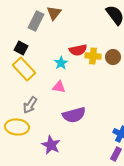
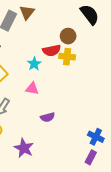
brown circle: (113, 57) -> (68, 36), moved
purple semicircle: (74, 115) -> (48, 117), size x0.6

